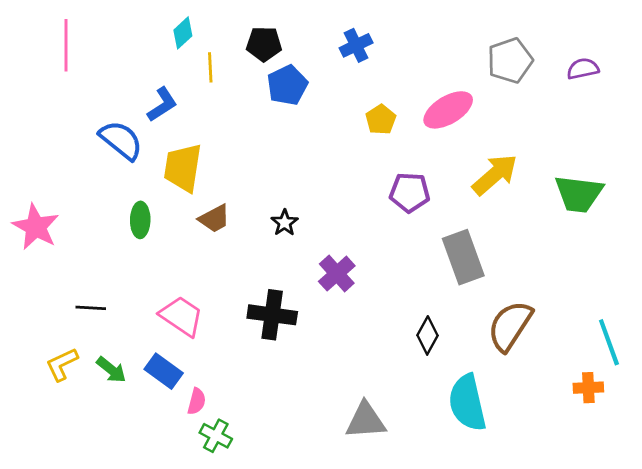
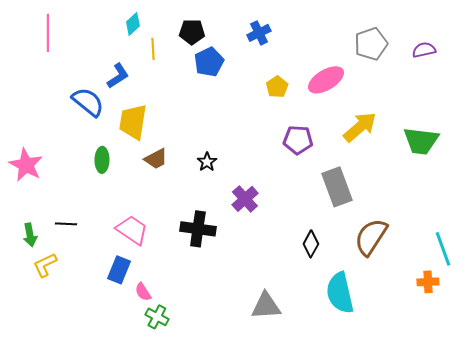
green arrow: (111, 370) -> (30, 235), moved, turned 40
blue rectangle: (164, 371) -> (119, 270), turned 76
pink semicircle: (197, 401) -> (143, 292), turned 132

